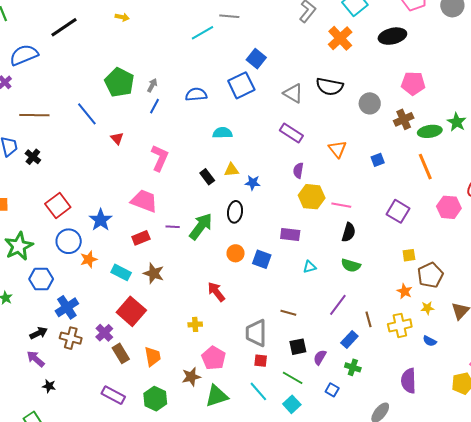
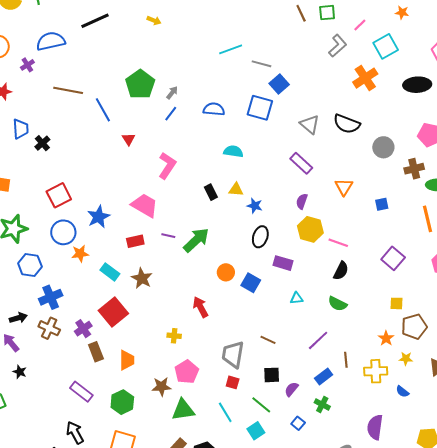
gray line: (229, 16) -> (261, 64), moved
blue square: (241, 85) -> (260, 108), turned 32
brown line: (34, 115) -> (68, 90), moved
black ellipse: (235, 212) -> (260, 237), moved

